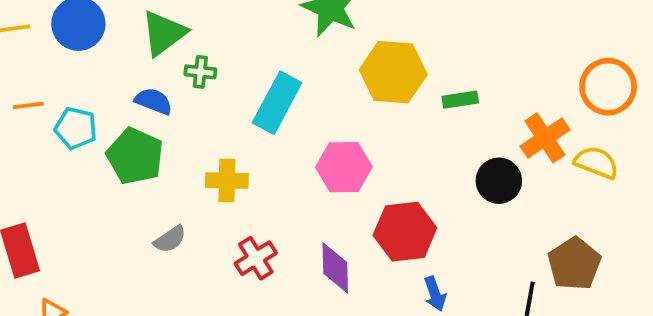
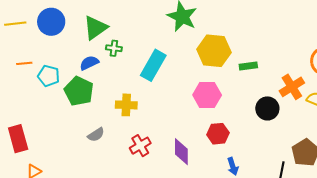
blue semicircle: (154, 101) -> (89, 63), turned -48
pink hexagon: (344, 167) -> (207, 95), moved
red hexagon: (405, 232) -> (218, 134), size x0.7

